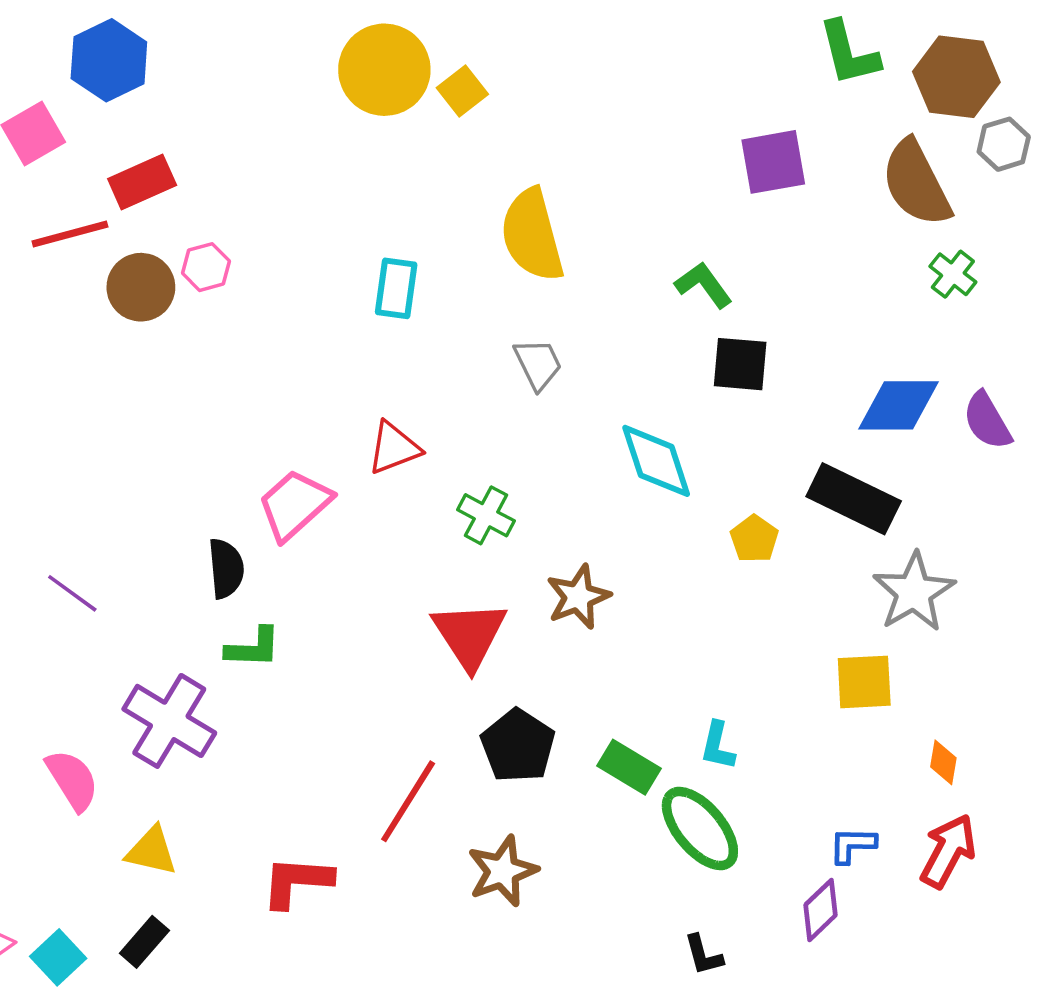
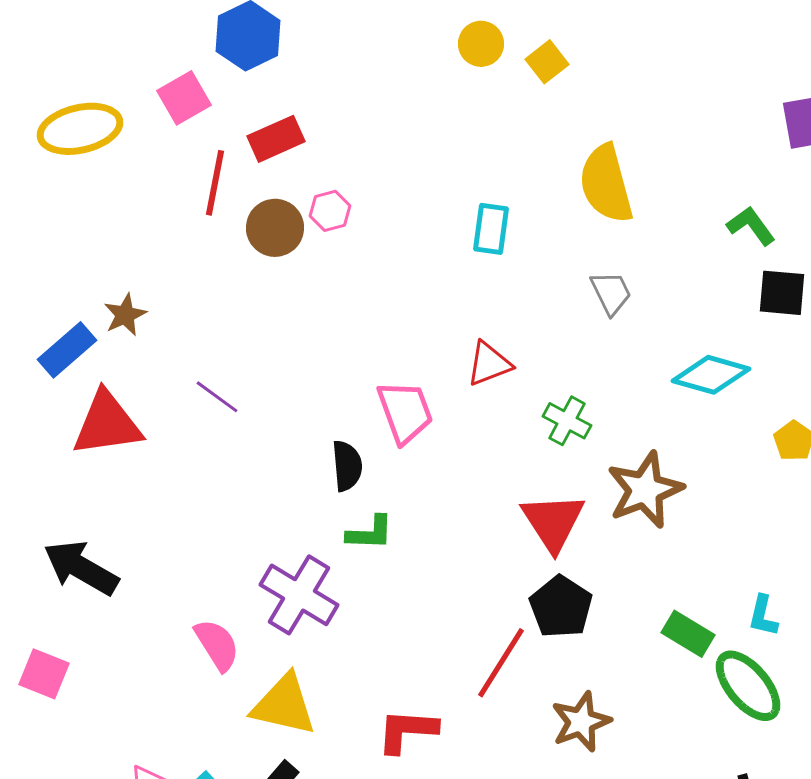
yellow circle: (384, 70) -> (481, 44), size x0.6
red line: (70, 234) -> (215, 183), turned -64
cyan diamond: (656, 461) -> (711, 375), turned -56
pink trapezoid: (295, 505) -> (405, 412), turned 112
purple line: (72, 593) -> (217, 397), moved
brown star: (578, 597) -> (645, 490), size x1.4
black pentagon: (518, 746) -> (561, 607), moved
yellow triangle: (152, 851) -> (284, 705), size x1.5

